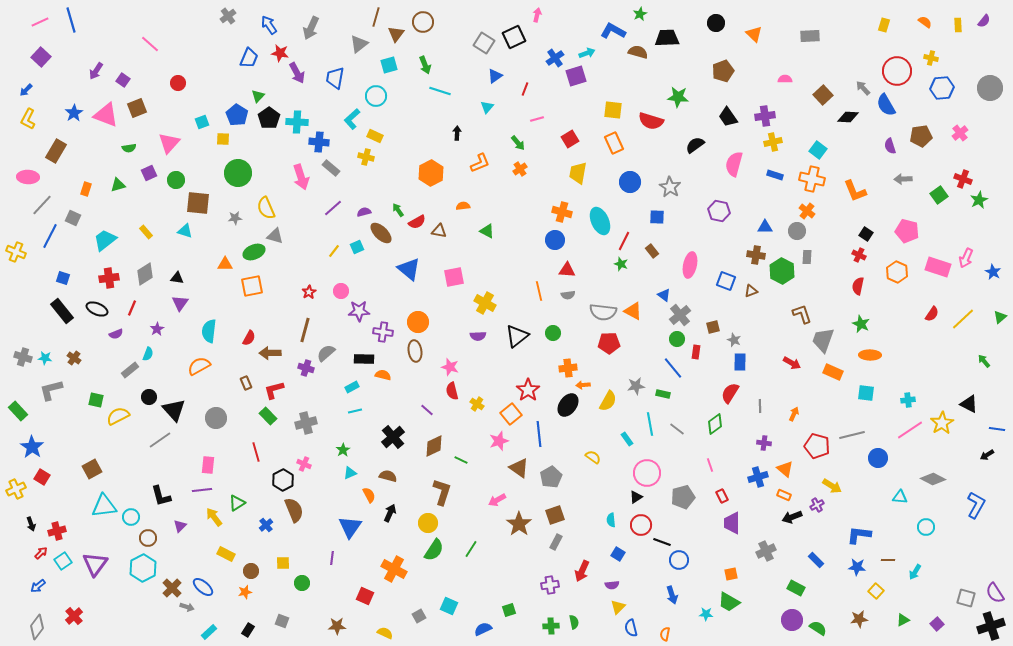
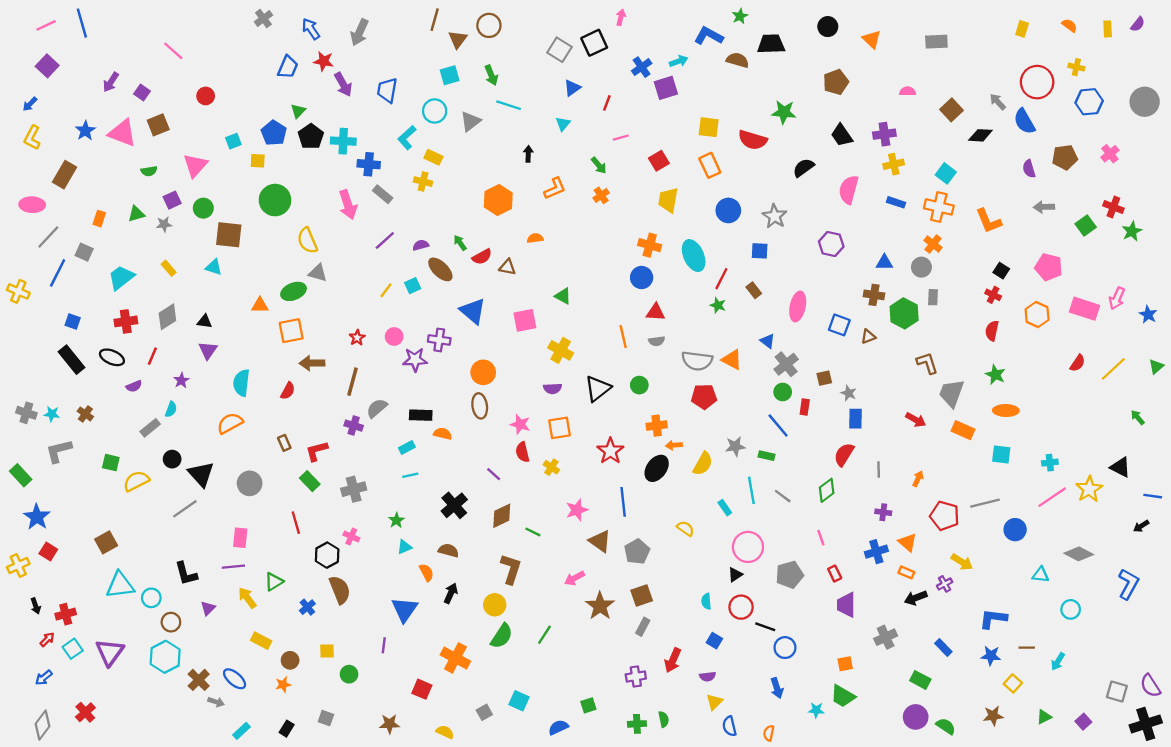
gray triangle: (359, 44) -> (470, 121), moved
gray star: (235, 218) -> (164, 224), moved
green triangle: (487, 231) -> (563, 296), moved
purple cross: (383, 332) -> (439, 340), moved
brown arrow: (270, 353) -> (312, 363), moved
orange square: (511, 414) -> (559, 428), moved, turned 30

